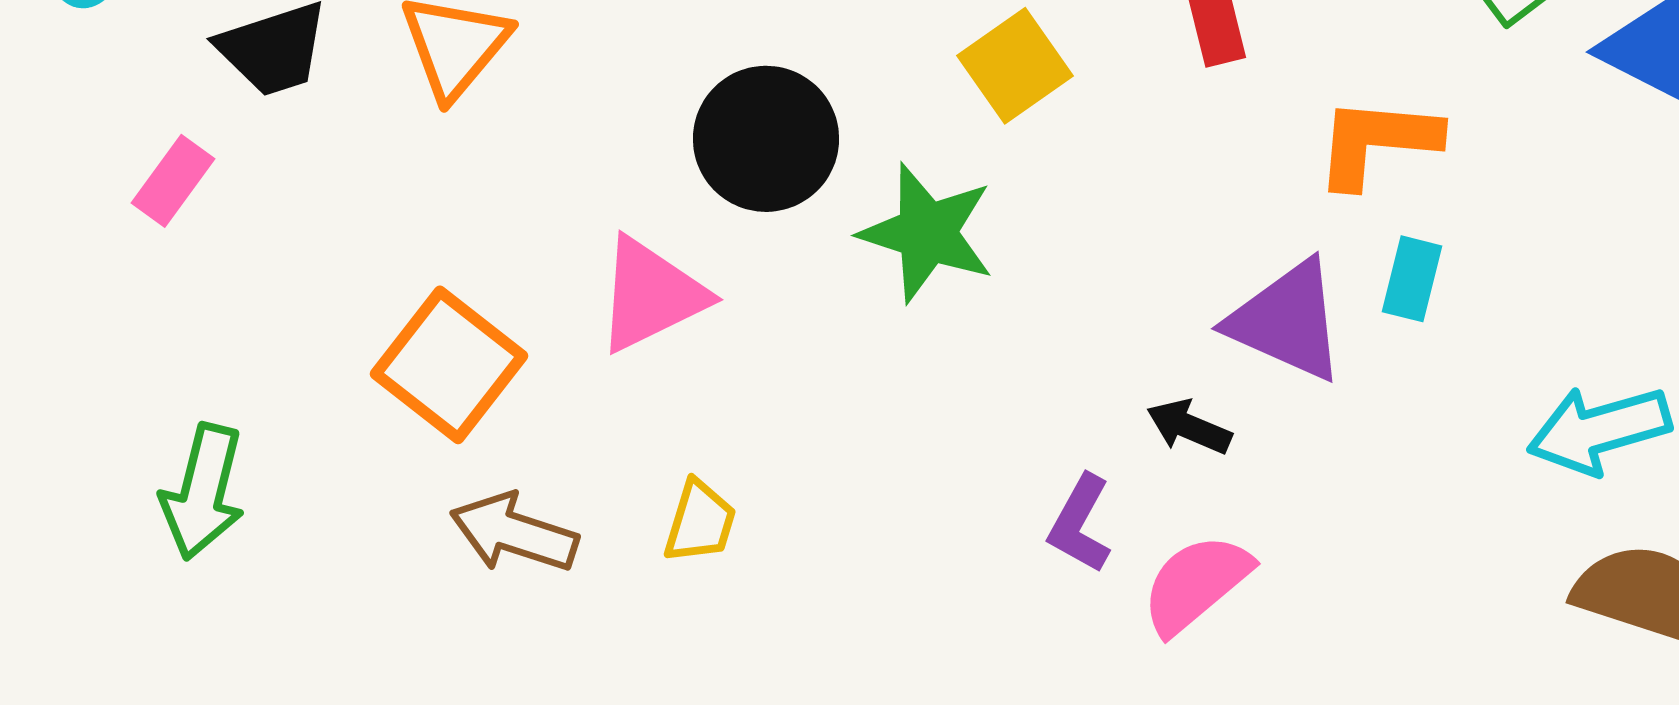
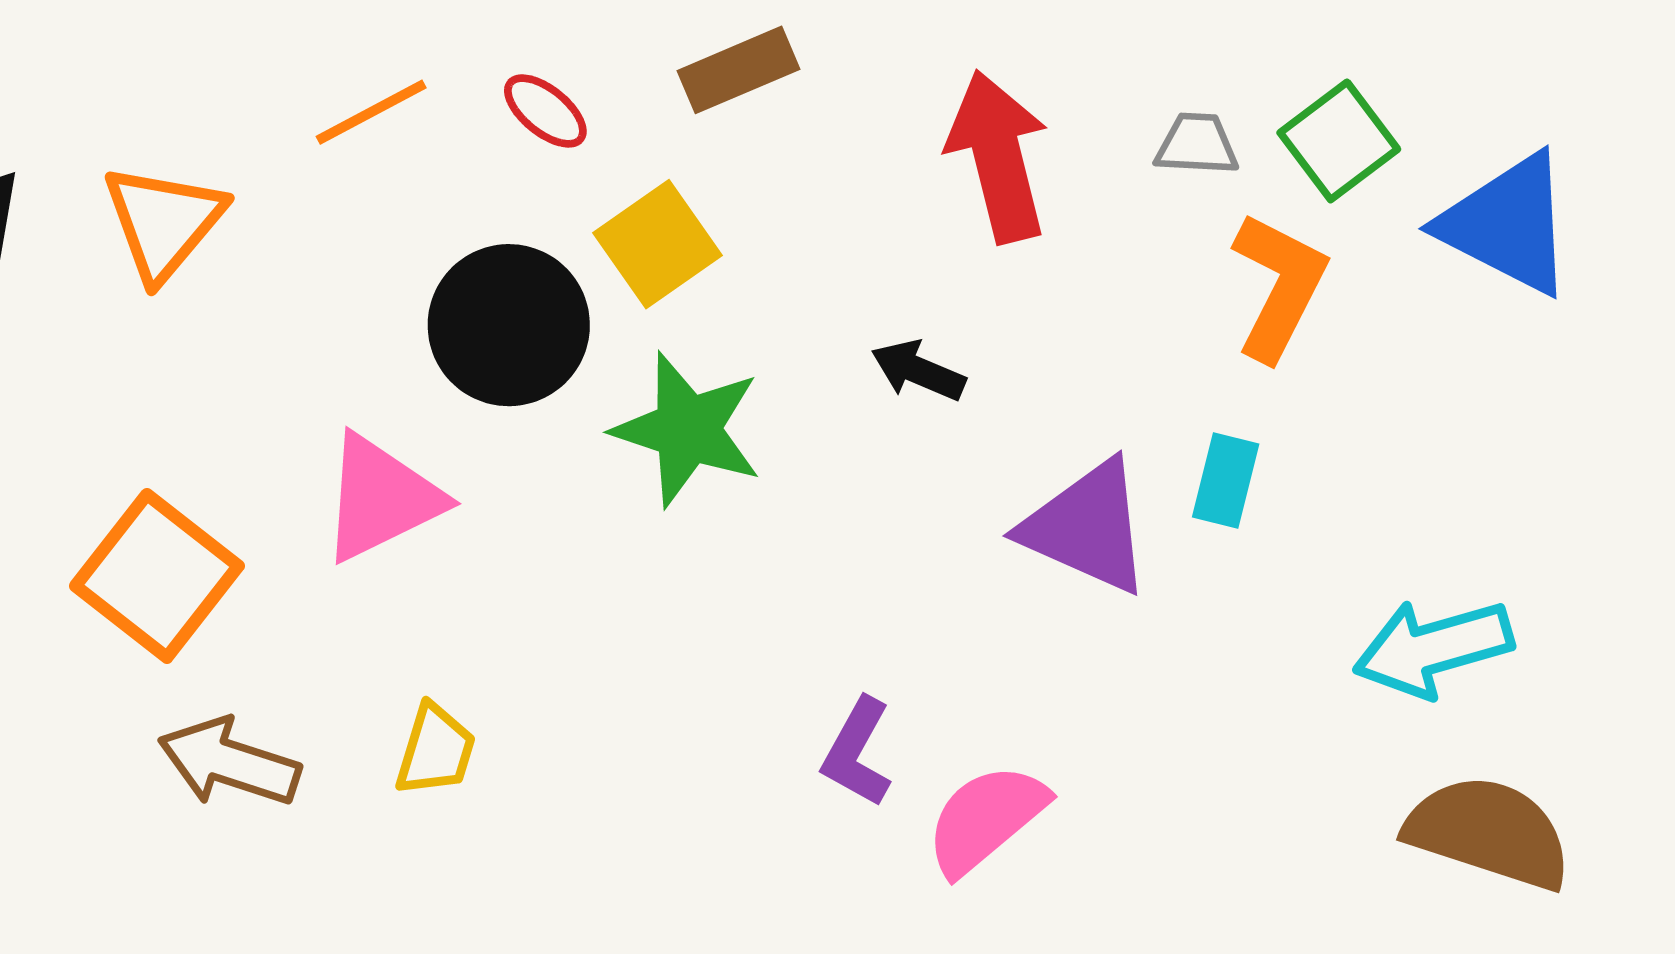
yellow square: (1015, 66) -> (657, 244), moved
orange L-shape: (1377, 142) -> (1279, 286), moved, turned 112
black arrow: (1189, 427) -> (918, 371), moved

